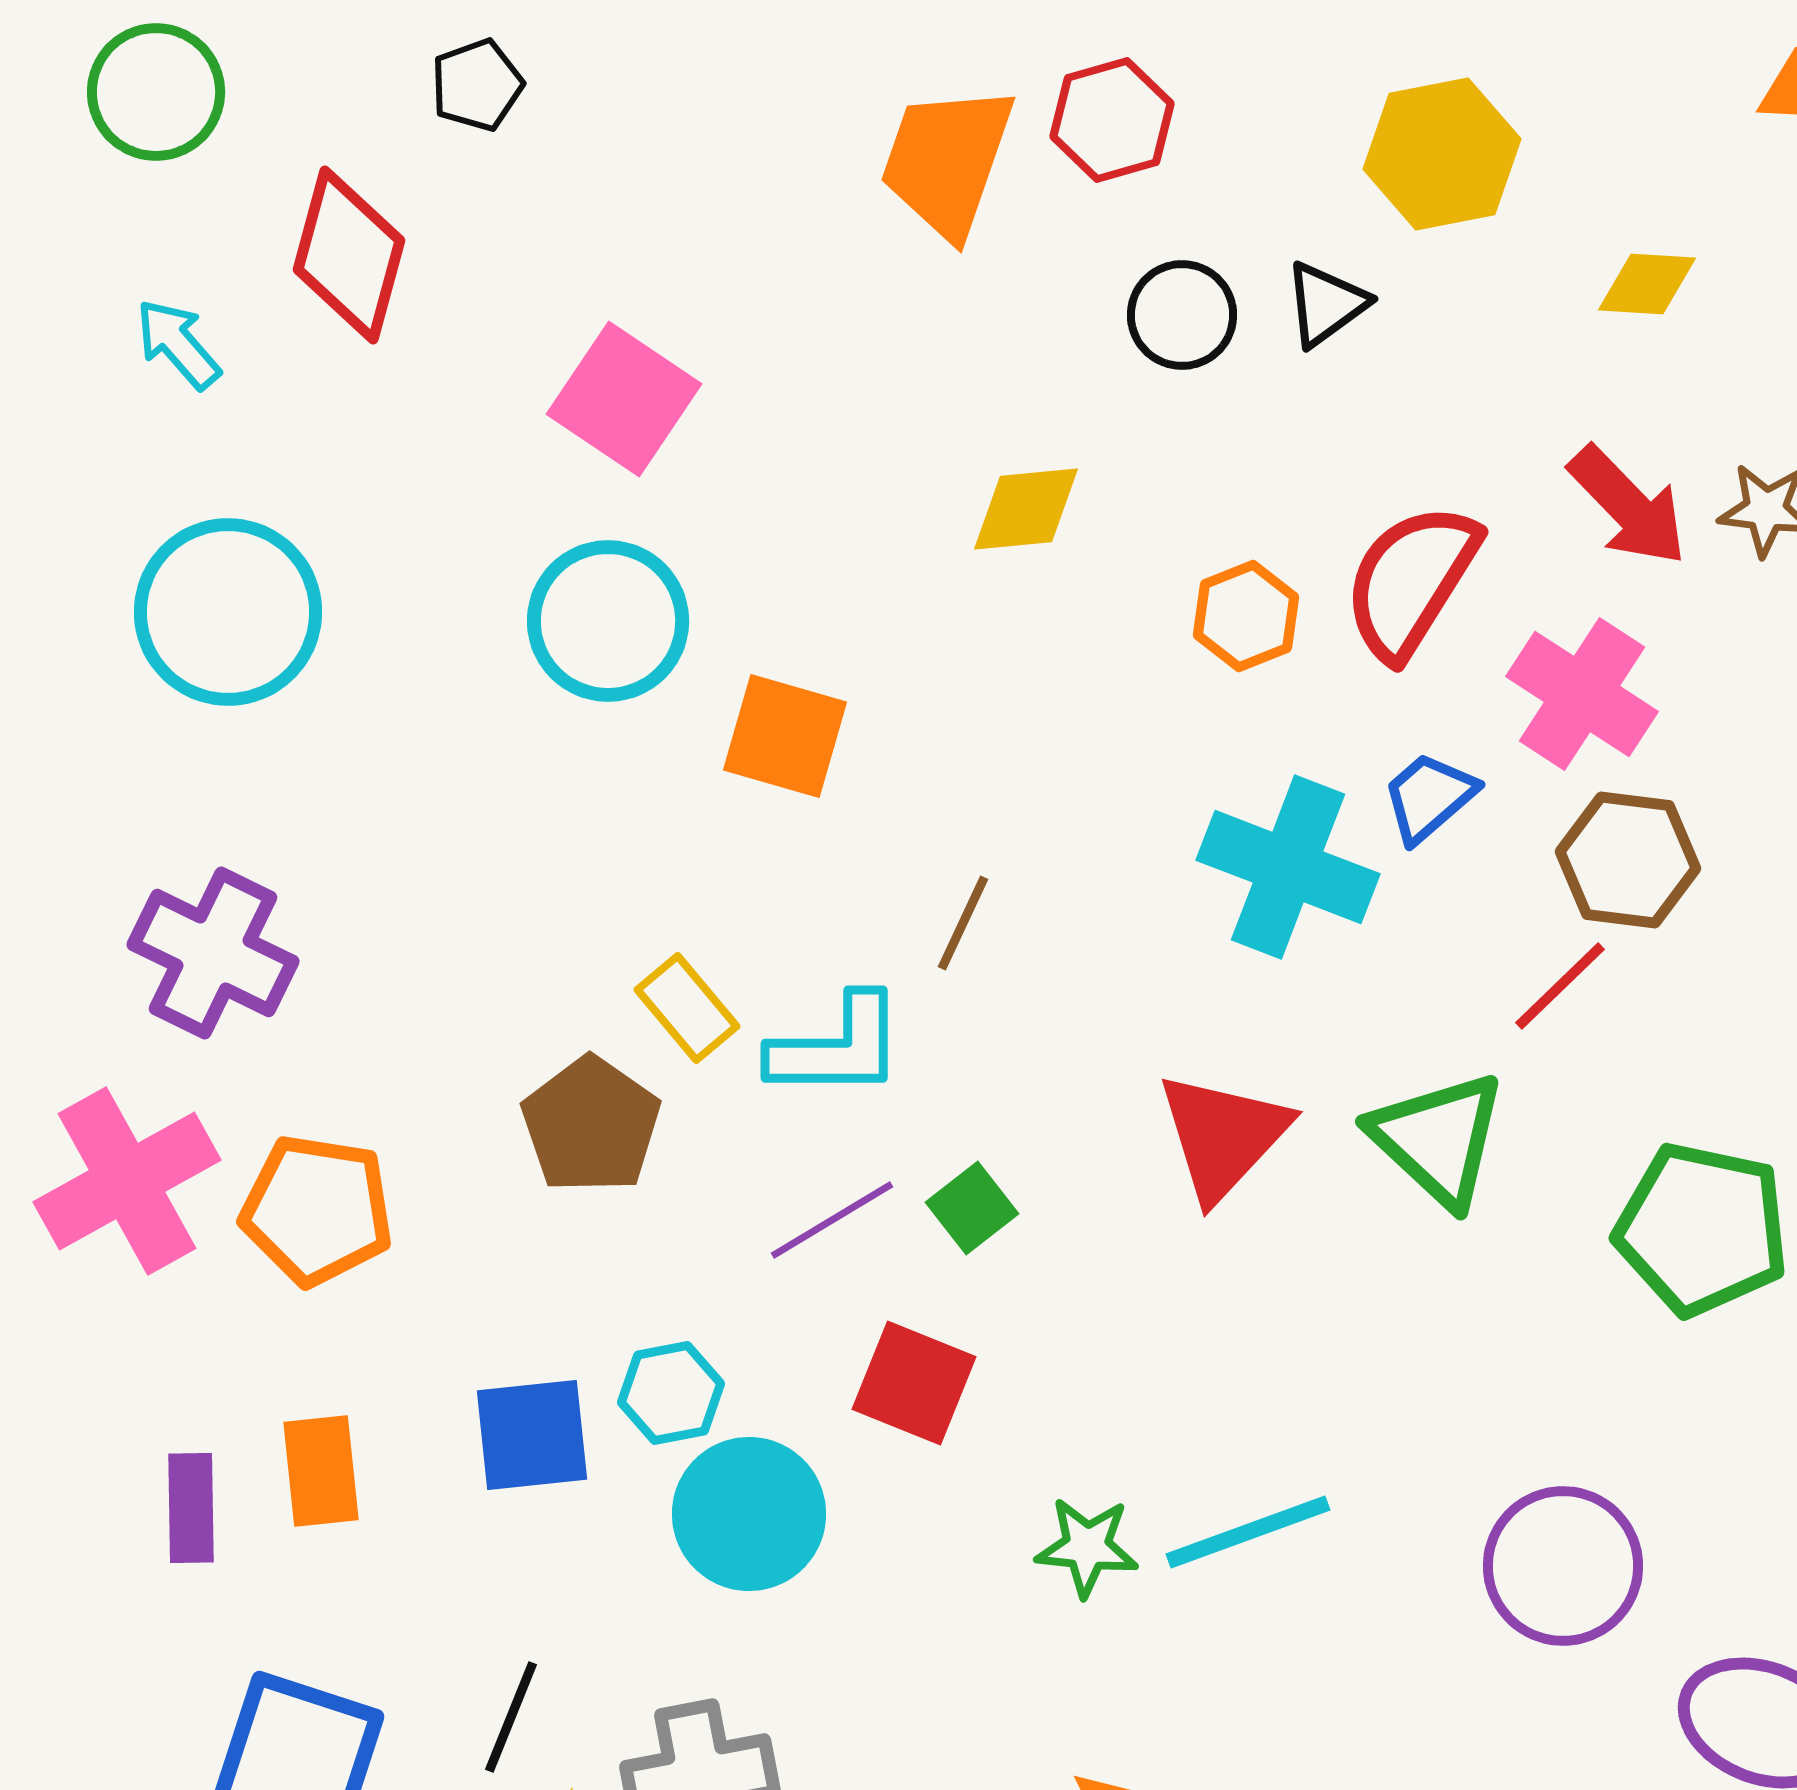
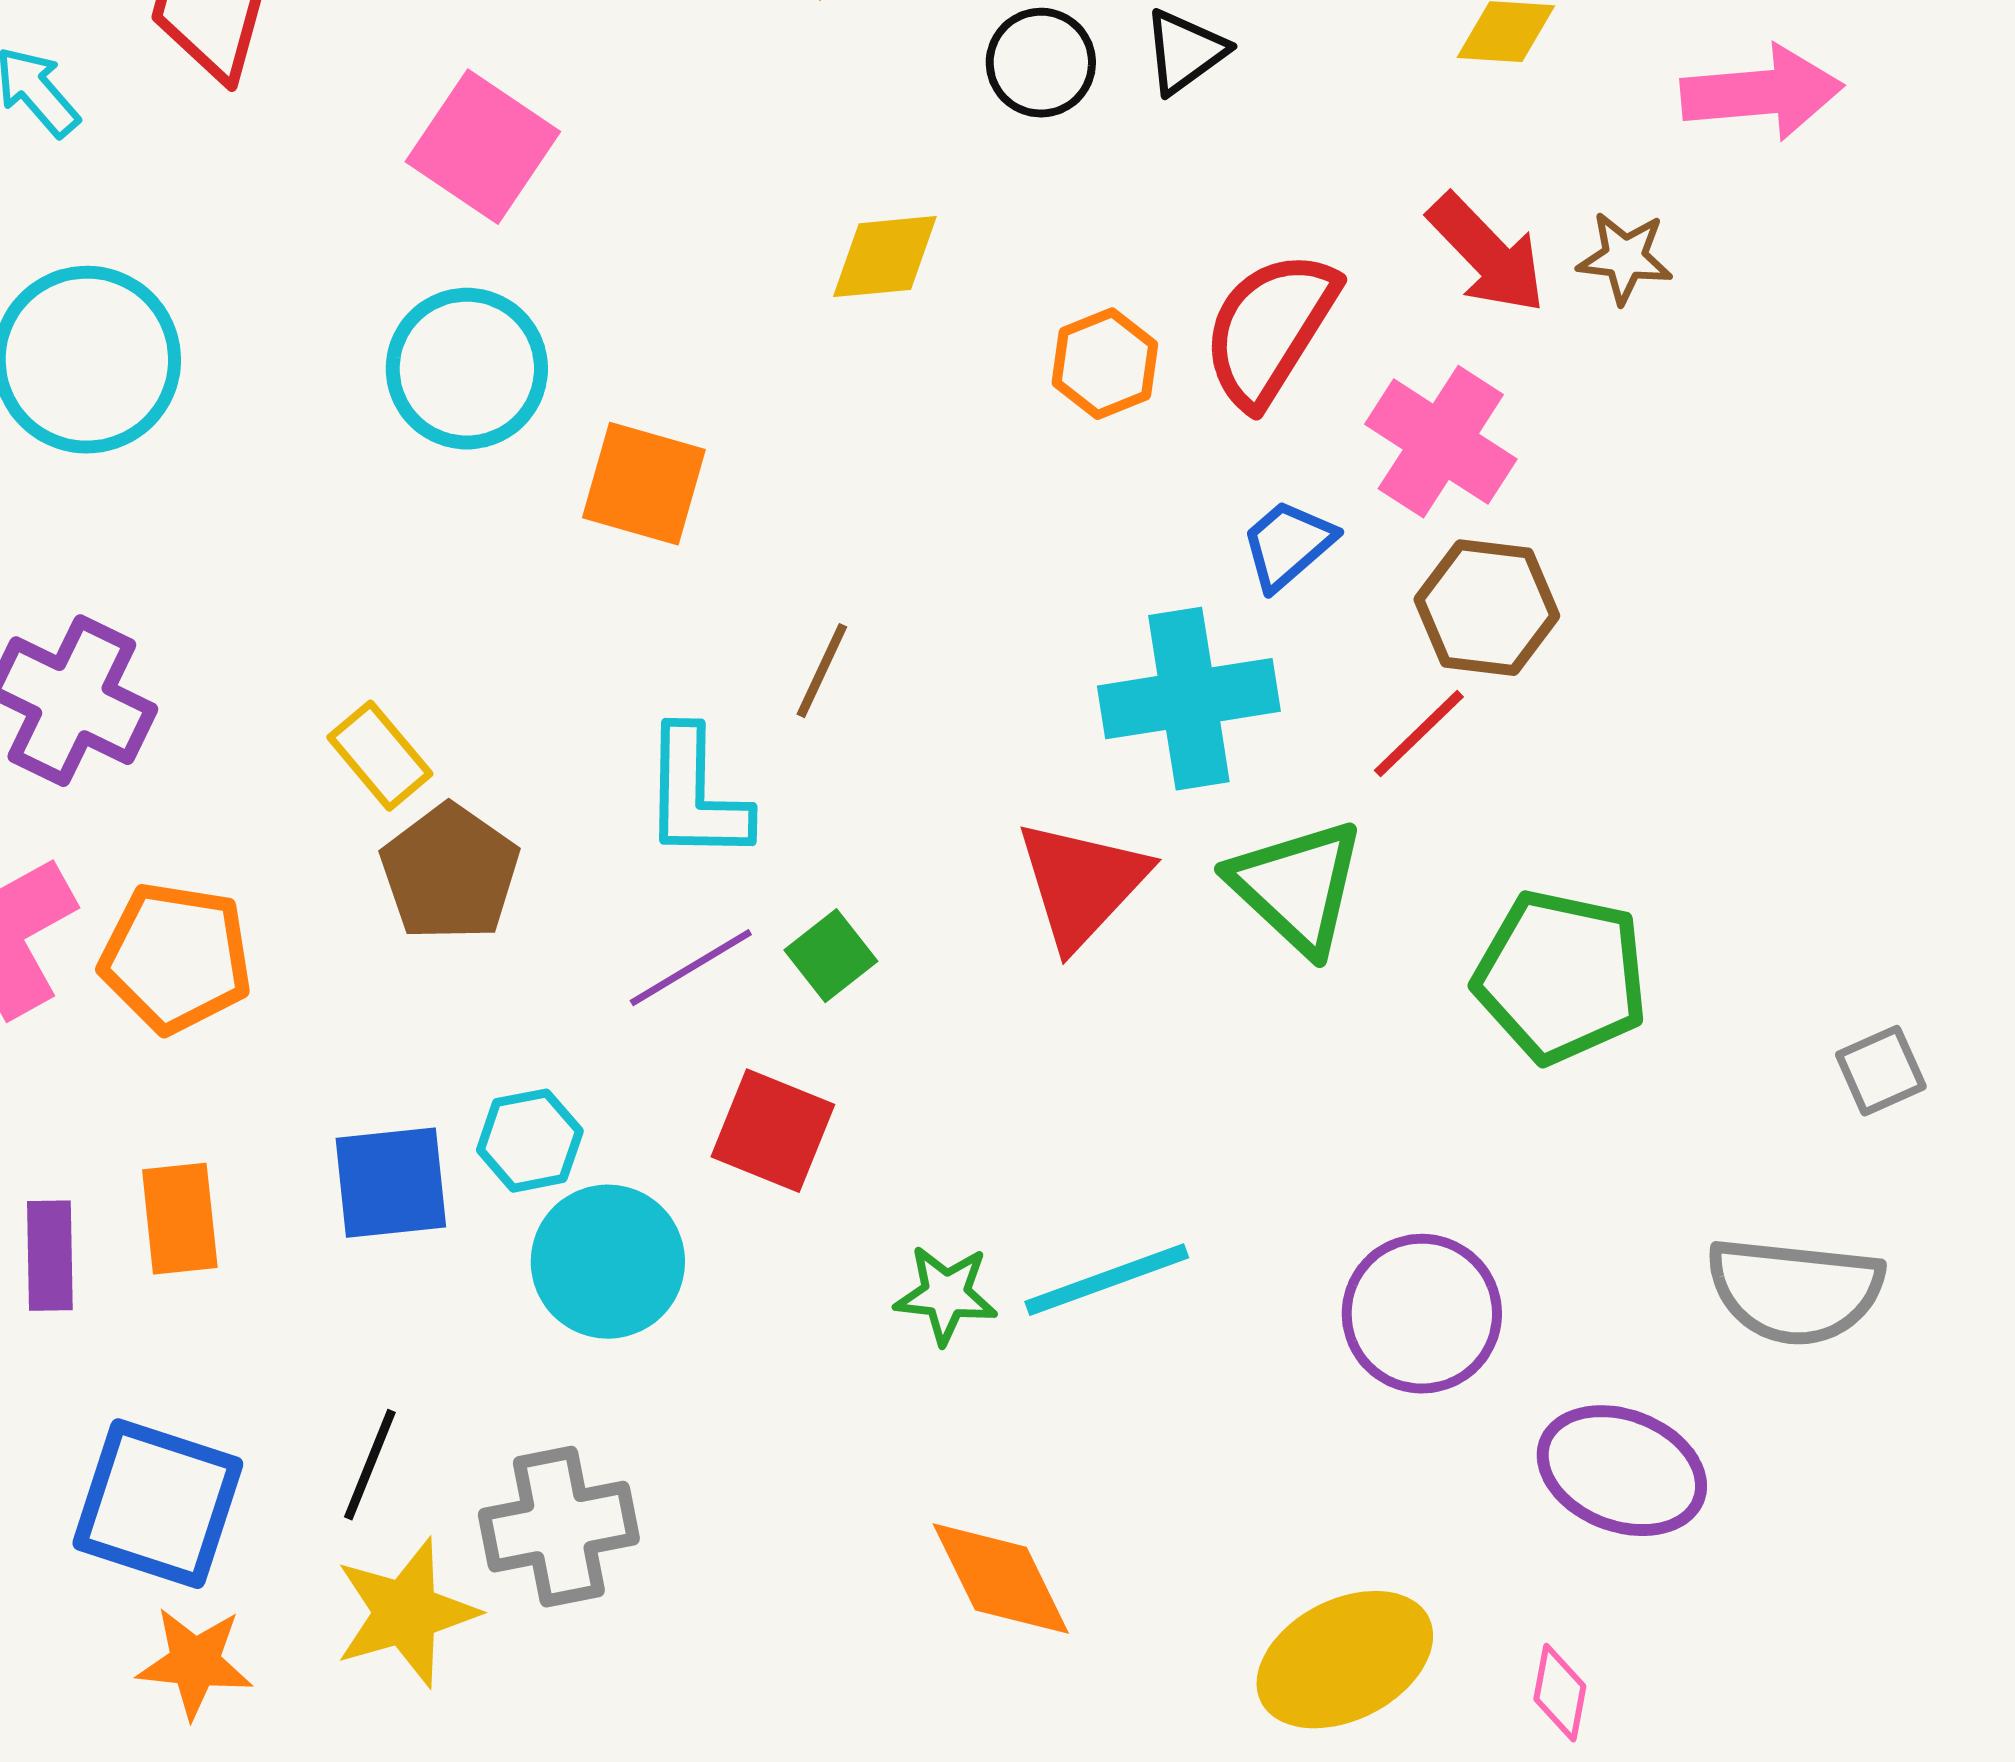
cyan cross: (1288, 867) -> (1189, 699), moved, turned -30
yellow rectangle: (687, 1008) -> (380, 756), moved
cyan L-shape: (837, 1047) -> (696, 795), turned 91

